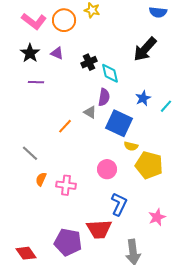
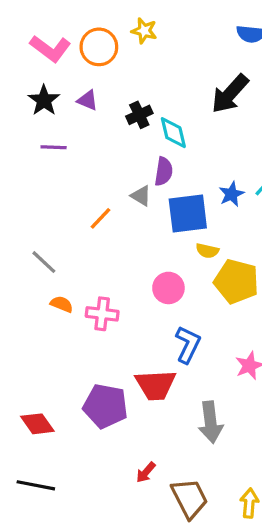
blue star: (143, 98) -> (232, 194), moved
blue square: (119, 123) -> (188, 214), turned -32
orange semicircle: (41, 179) -> (62, 304), turned 88

